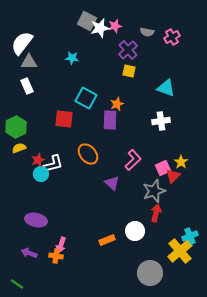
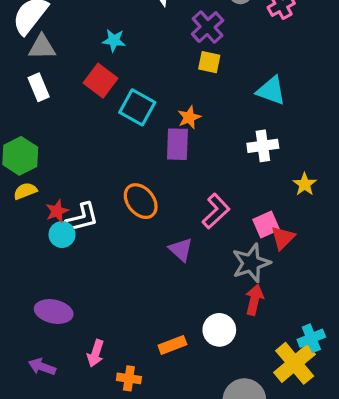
red square: (64, 119) -> (100, 81), moved, turned 30
yellow star: (181, 162) -> (305, 184), moved
orange cross: (56, 256) -> (129, 378), moved

